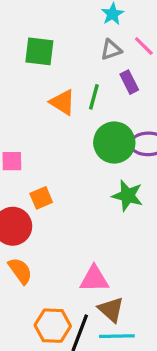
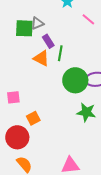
gray triangle: (111, 50) -> (37, 23), moved
purple rectangle: (129, 82) -> (48, 41), moved

